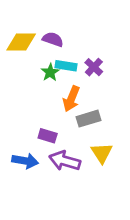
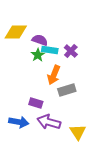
purple semicircle: (53, 39) -> (40, 40), moved
yellow triangle: (102, 153) -> (78, 132), moved

